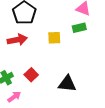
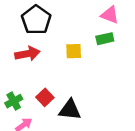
black triangle: (67, 84) -> (70, 110), moved

